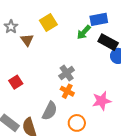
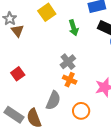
green arrow: (84, 32) -> (74, 28), moved, turned -56
brown triangle: (27, 40) -> (17, 31), moved

